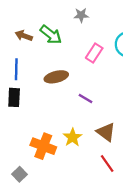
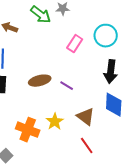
green arrow: (51, 35) -> (41, 15), moved
brown ellipse: (56, 77) -> (40, 81), moved

